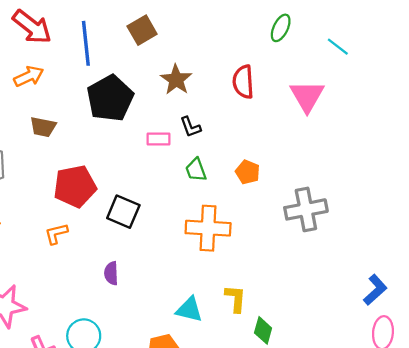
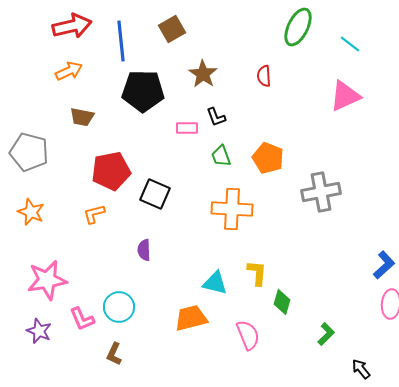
red arrow: (32, 27) -> (72, 26), turned -51
green ellipse: (281, 28) -> (298, 27), size x1.5
red semicircle: (243, 82) -> (264, 76), size x0.7
pink triangle: (307, 96) -> (345, 96), moved, turned 36
black pentagon: (110, 98) -> (143, 91), turned 30
orange pentagon: (248, 172) -> (268, 158), size x1.4

